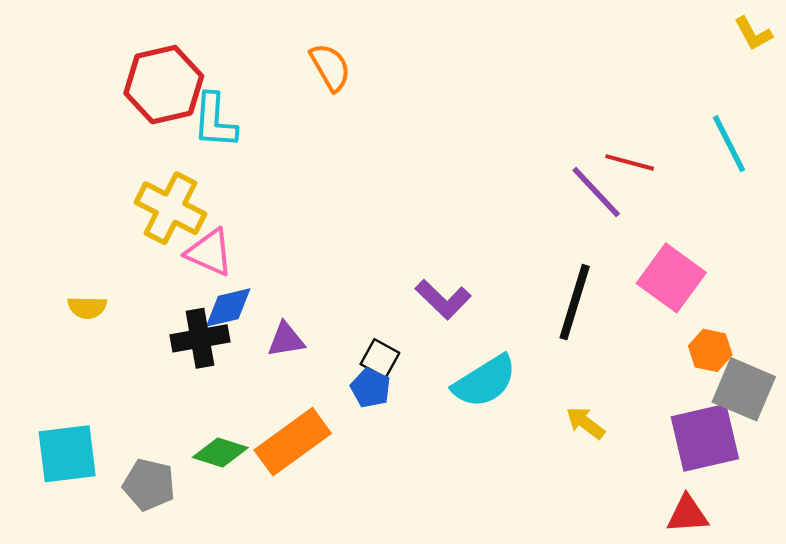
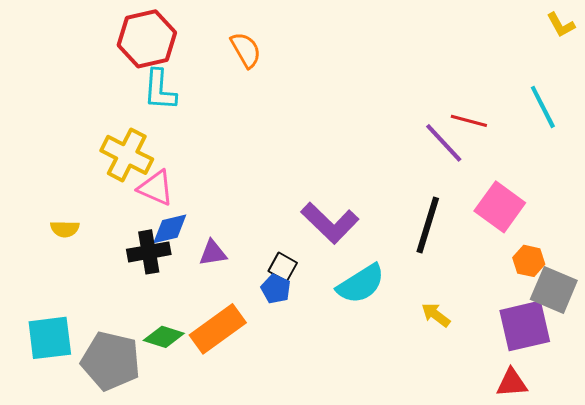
red hexagon: (164, 85) -> (147, 39), moved
purple L-shape: (443, 299) -> (330, 223), size x1.4
gray pentagon: (149, 485) -> (111, 361), size x1.5

